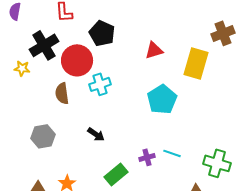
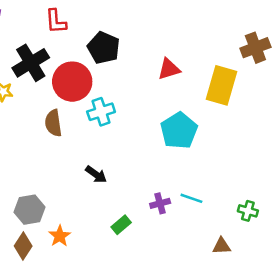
gray hexagon: (43, 136) -> (29, 210), moved
green cross: (217, 163) -> (248, 211), size x0.6
green rectangle: (116, 174) -> (121, 225), size x0.7

